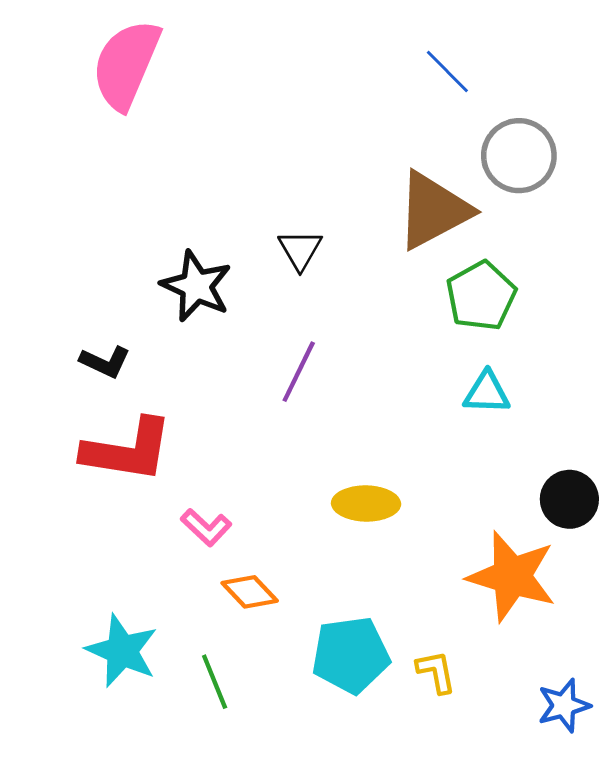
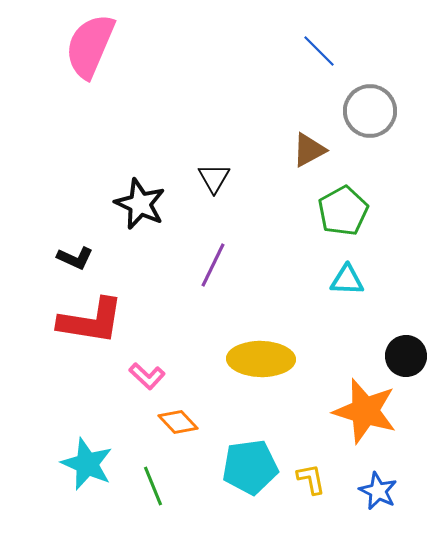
brown triangle: (433, 210) -> (309, 150), size x0.6
yellow ellipse: (366, 504) -> (261, 359), size x1.4
blue star: (564, 705) -> (378, 491), moved, turned -30

